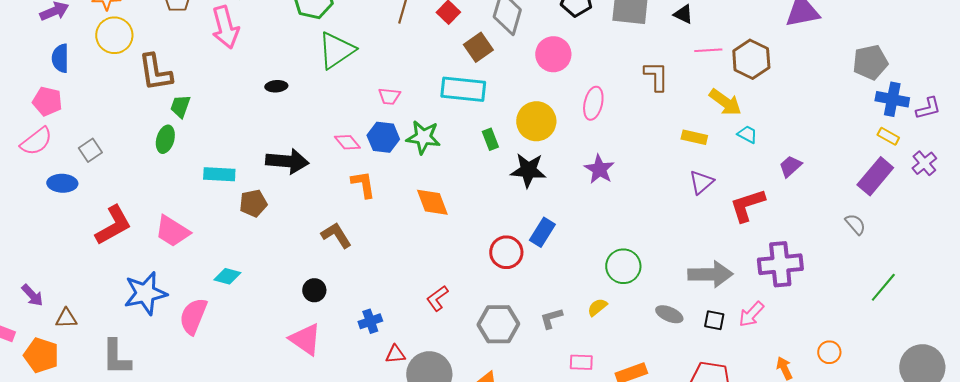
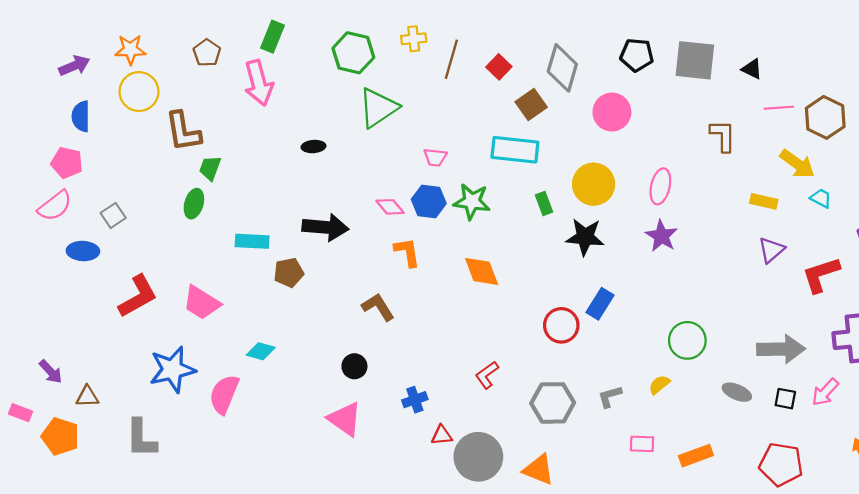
pink ellipse: (593, 103) -> (660, 186), moved

